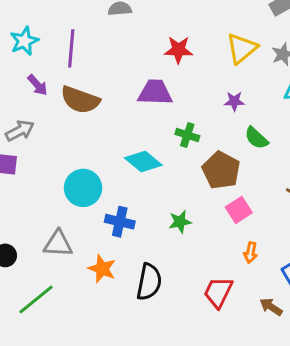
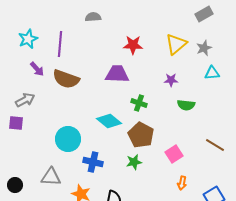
green semicircle: (256, 138) -> (186, 105), turned -36
brown pentagon: (221, 170) -> (141, 135), moved

